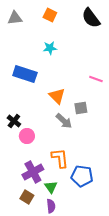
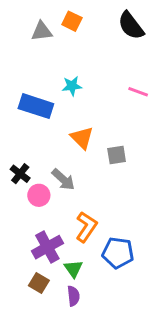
gray triangle: (15, 18) -> (42, 31), moved
cyan star: (50, 48) -> (72, 86), moved
pink line: (96, 79) -> (138, 92), moved
gray arrow: (64, 121) -> (63, 179), moved
orange L-shape: (60, 158) -> (86, 227), turned 40

